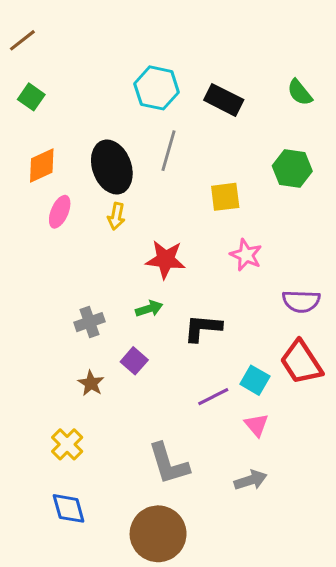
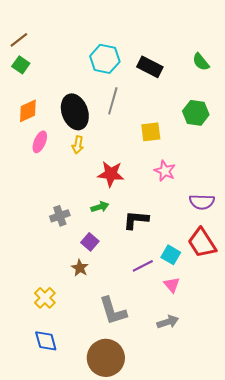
brown line: (22, 40) -> (19, 40), moved
brown star: (91, 383) -> (80, 268), moved

